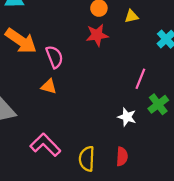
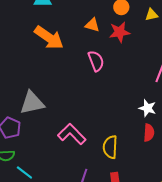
pink semicircle: (54, 57) -> (96, 61), moved
orange triangle: (49, 86) -> (92, 25), moved
red semicircle: (122, 157) -> (149, 133), moved

